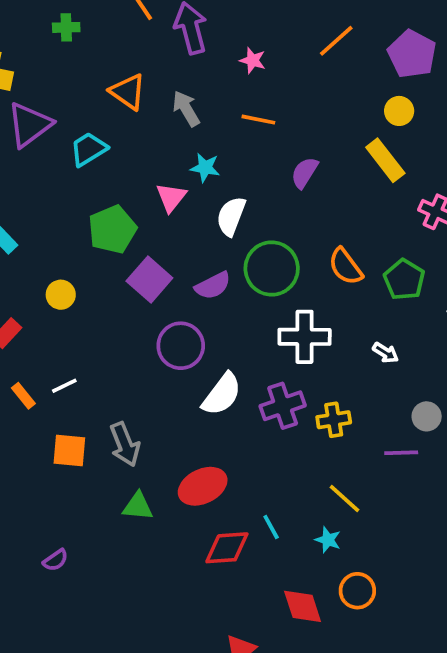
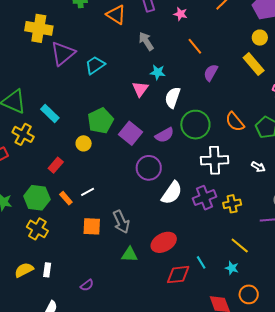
orange triangle: (128, 92) -> (116, 15), moved
orange line: (258, 120) -> (195, 46), moved, turned 42
green pentagon: (112, 229) -> (100, 121), moved

